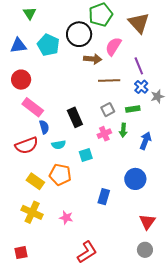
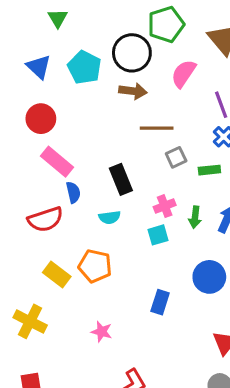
blue triangle: (18, 46) -> (39, 67), turned 48
brown arrow: (93, 59) -> (133, 91), moved
brown line: (109, 81) -> (157, 128), moved
gray square: (108, 110) -> (176, 157), moved
green arrow: (123, 130) -> (195, 217), moved
cyan semicircle: (59, 145) -> (110, 217), moved
cyan square: (86, 155) -> (158, 235), moved
yellow cross: (32, 212) -> (30, 321), moved

